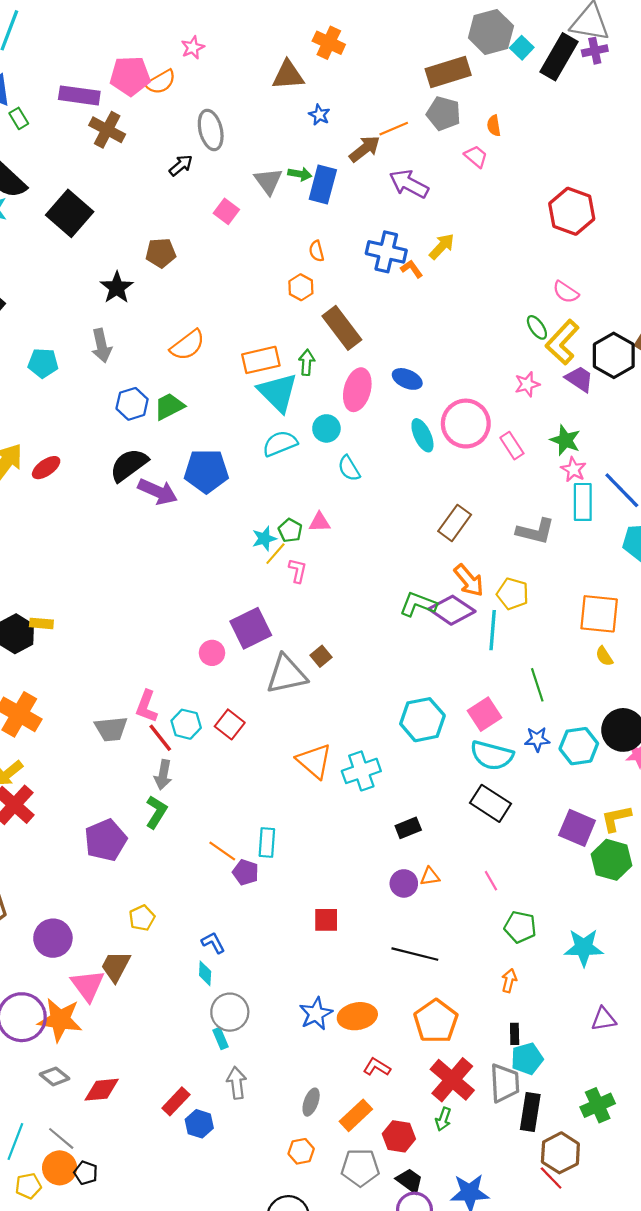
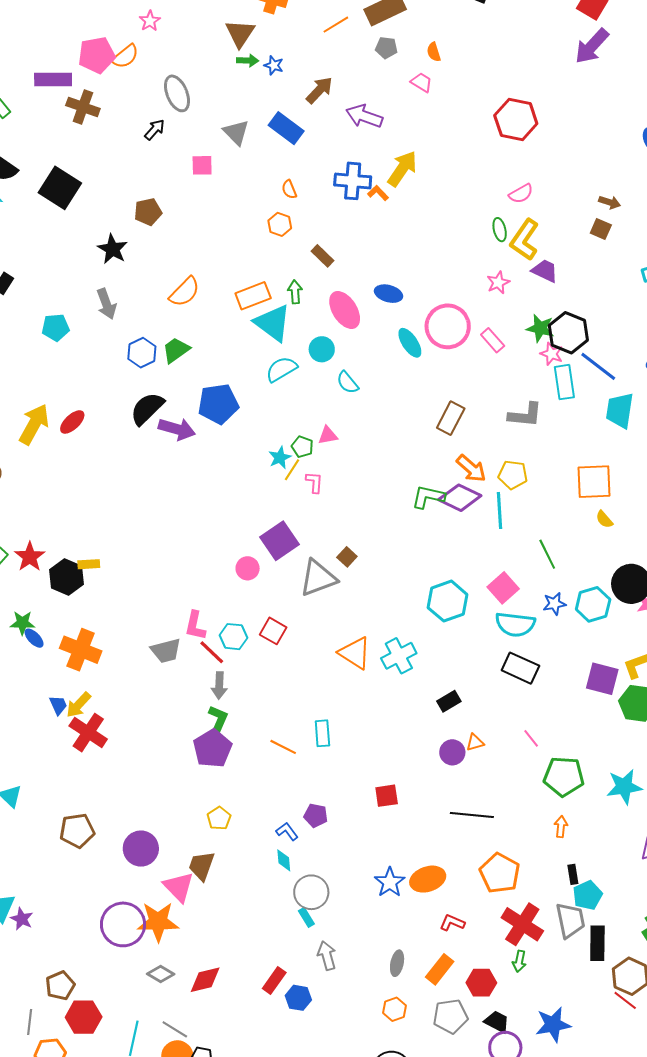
brown triangle: (288, 75) -> (240, 33), turned -44
gray pentagon: (444, 114) -> (386, 48), size x0.7
orange line: (394, 129) -> (336, 25), moved
green arrow: (300, 174) -> (248, 60), moved
blue rectangle: (323, 184) -> (286, 128), turned -60
pink square: (226, 211) -> (202, 165), turned -30
yellow arrow: (442, 246) -> (402, 169), size x1.4
pink semicircle: (566, 292) -> (521, 194), turned -55
green ellipse: (537, 327) -> (500, 230), turned 30
brown rectangle: (342, 328) -> (322, 256), size x0.6
black hexagon: (614, 355) -> (568, 333), moved
pink ellipse: (357, 390) -> (345, 310), turned -39
purple pentagon: (106, 840) -> (212, 748), moved
purple pentagon: (246, 872) -> (316, 815), moved
green pentagon: (520, 927) -> (564, 776), size x1.4

